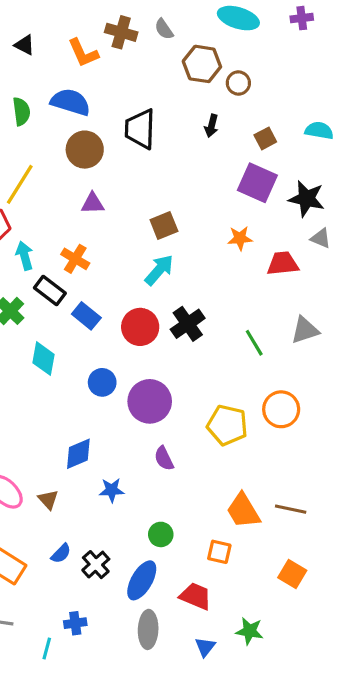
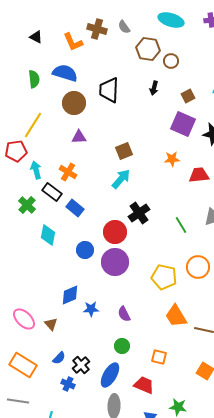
red circle: (140, 327) -> (115, 232), moved
purple semicircle: (164, 458) -> (124, 314), moved
blue star: (112, 490) -> (91, 309), moved
orange trapezoid: (243, 511) -> (176, 316), moved
blue cross: (75, 623) -> (68, 384), moved, turned 32

